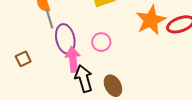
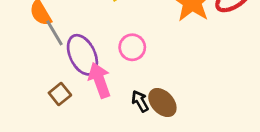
brown square: (23, 59) -> (60, 94), moved
black arrow: (84, 79) -> (140, 101), moved, size x0.6

